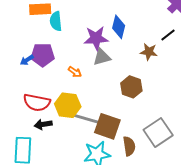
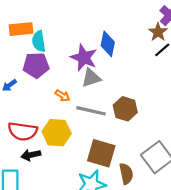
purple star: (96, 38) -> (84, 58), turned 30
brown star: (149, 52) -> (158, 32), moved, turned 30
purple pentagon: (43, 55) -> (36, 65), moved
gray line: (85, 119) -> (91, 111), moved

